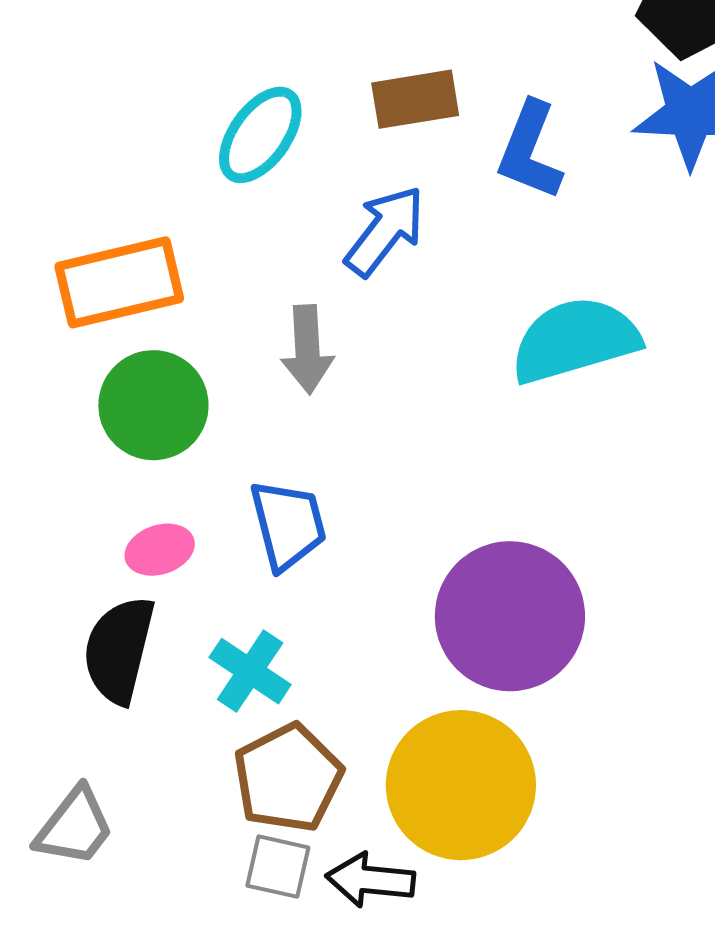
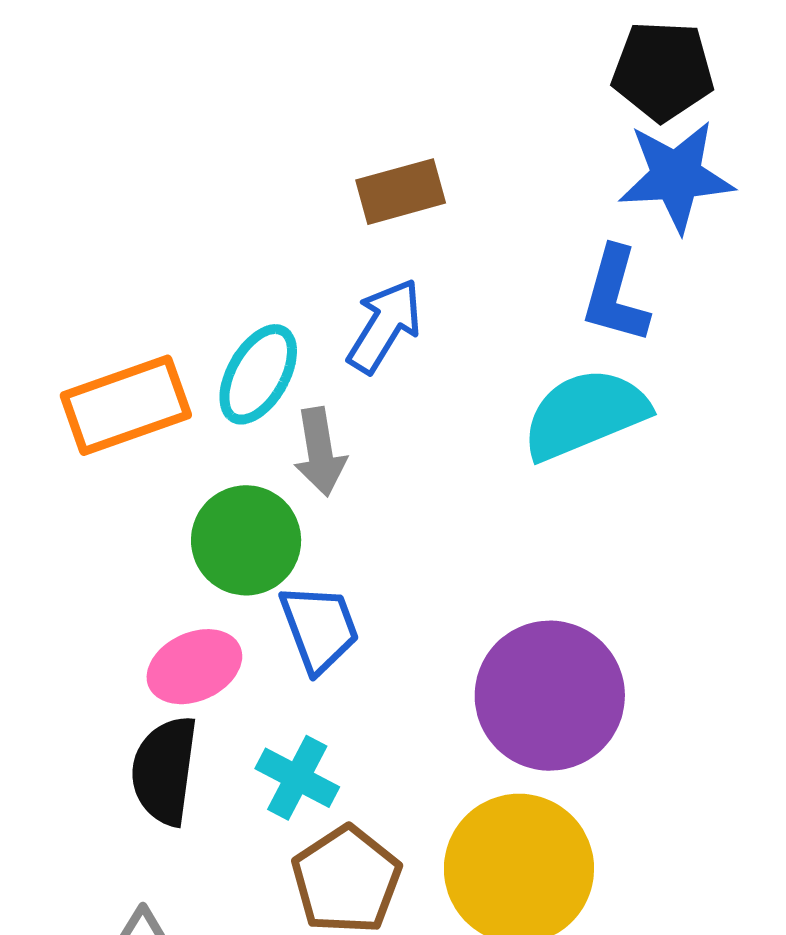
cyan ellipse: (260, 135) -> (258, 374), moved
blue L-shape: (530, 151) -> (615, 295), moved
green circle: (153, 405) -> (246, 540), moved
pink ellipse: (160, 550) -> (194, 667), size x1.4

